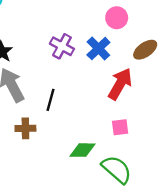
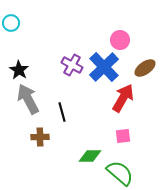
blue cross: (98, 49) -> (104, 67), size x1.4
black line: (51, 100) -> (62, 112), turned -30

